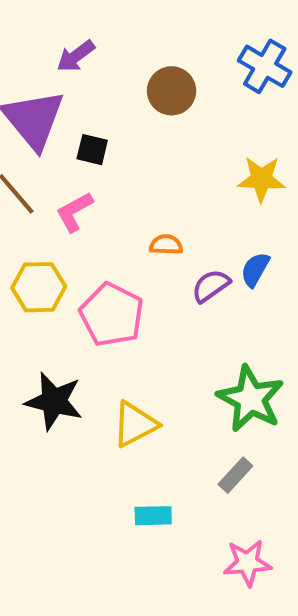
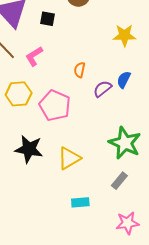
black square: (92, 150) -> (48, 19), moved
orange semicircle: (166, 245) -> (80, 70), turned -77

